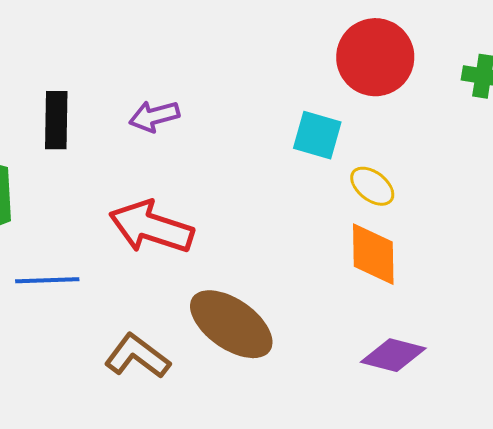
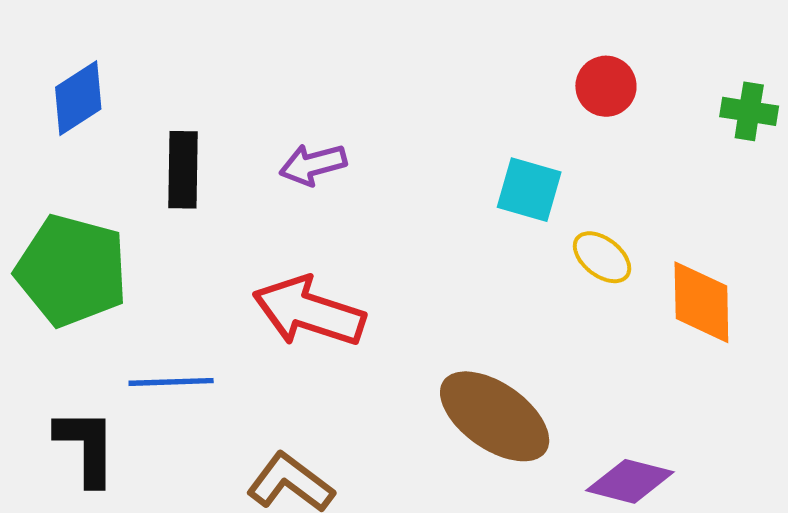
red circle: (375, 57) -> (606, 86), size x0.6
orange diamond: (373, 254) -> (701, 302), moved
brown ellipse: (231, 324) -> (495, 416), moved

